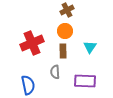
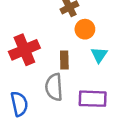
orange circle: (65, 31) -> (85, 29), moved
gray semicircle: (55, 72) -> (54, 87), size x1.5

